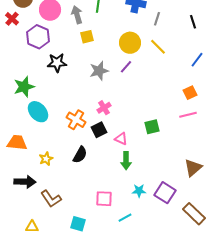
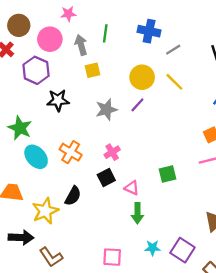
gray line: (157, 19) -> (173, 50), turned 40
green star: (24, 87) -> (20, 128), turned -30
orange cross: (76, 120) -> (71, 152), moved
black semicircle: (80, 155) -> (73, 196), moved
yellow star: (46, 159) -> (45, 211), size x1.6

